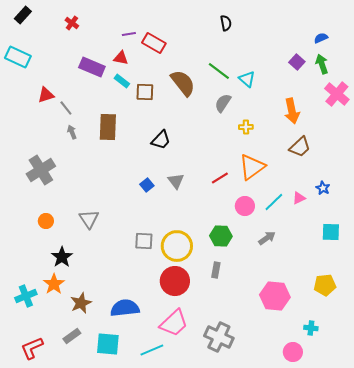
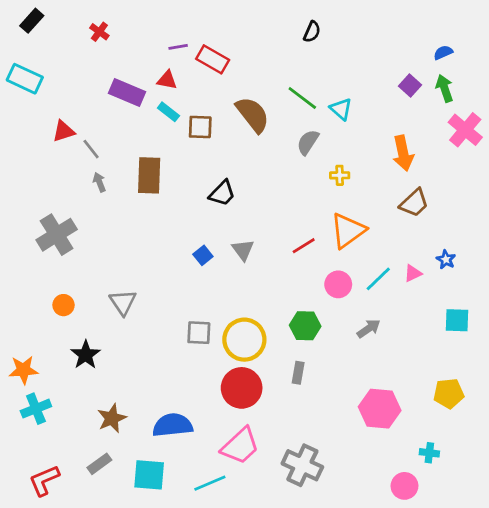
black semicircle: (226, 23) -> (312, 32), turned 35
orange star: (54, 284) -> (23, 370), moved, turned 30

